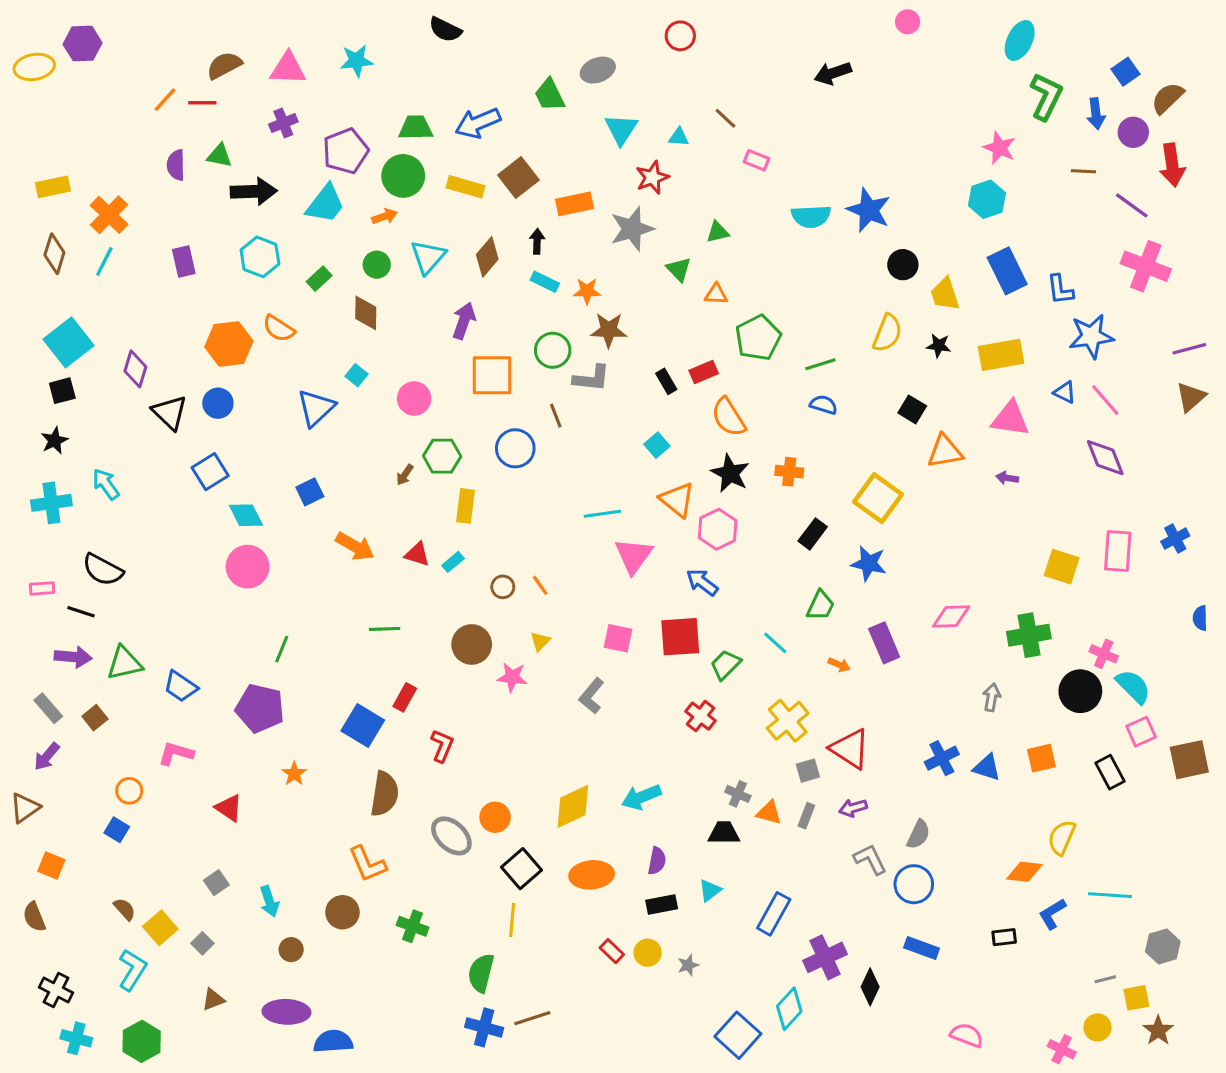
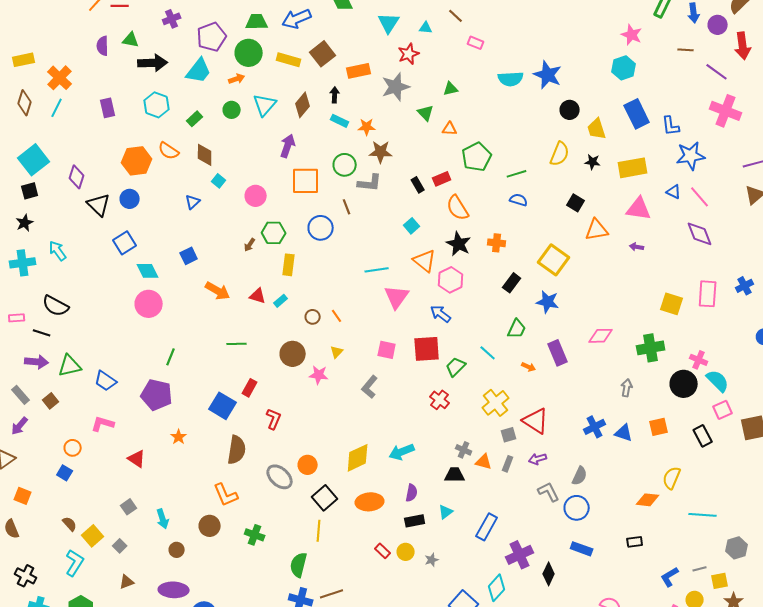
brown diamond: (366, 313) -> (205, 155), moved
blue triangle: (316, 408) -> (193, 202), size x0.6
blue L-shape: (1052, 914) -> (670, 577), moved

